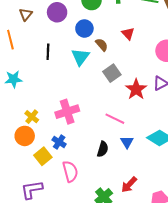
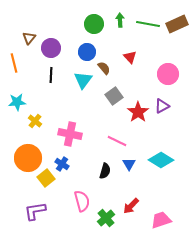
purple circle: (57, 12) -> (51, 48), moved
pink cross: (67, 112) -> (70, 134), turned 30
yellow cross: (32, 117) -> (35, 121), moved
orange circle: (25, 136) -> (28, 158), size x1.4
pink semicircle: (70, 171) -> (82, 201), moved

